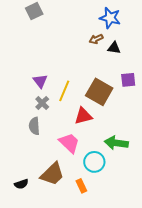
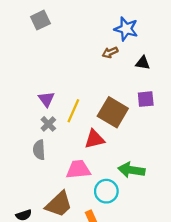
black triangle: (114, 48) -> (143, 63), moved
pink trapezoid: (69, 143) -> (78, 169), turned -50

